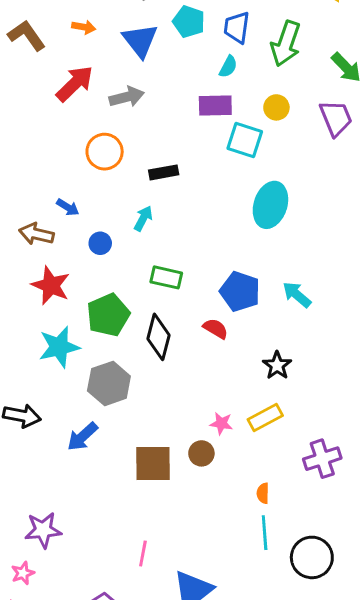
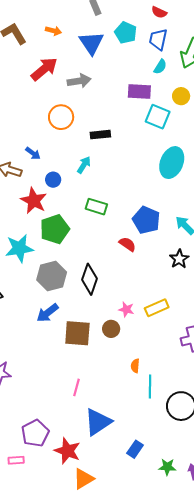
cyan semicircle: (228, 67) -> (160, 67), moved
red star: (51, 285) -> (34, 201), moved
black diamond: (158, 337) -> (89, 279), moved
black star: (277, 365) -> (179, 259), moved
blue arrow: (82, 437) -> (47, 313), moved
orange semicircle: (263, 493) -> (135, 366), moved
pink line: (143, 554) -> (76, 387), moved

